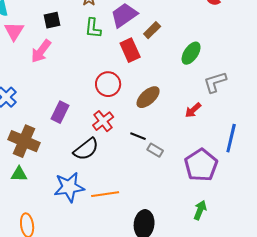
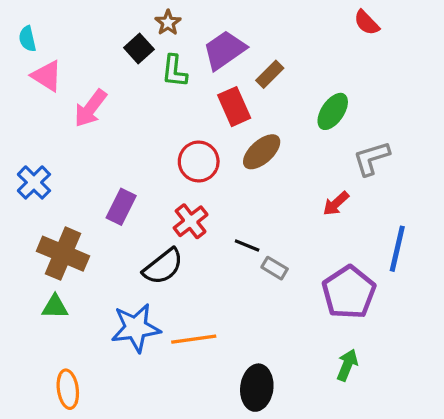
black square: (52, 20) -> (139, 48), moved, turned -30
pink triangle: (14, 31) -> (47, 76), turned -30
brown ellipse: (148, 97) -> (262, 152), moved

